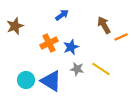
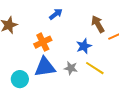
blue star: (71, 47) -> (84, 46), moved
blue triangle: (51, 81) -> (45, 67), moved, turned -40

